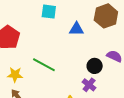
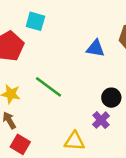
cyan square: (49, 12) -> (35, 21), moved

